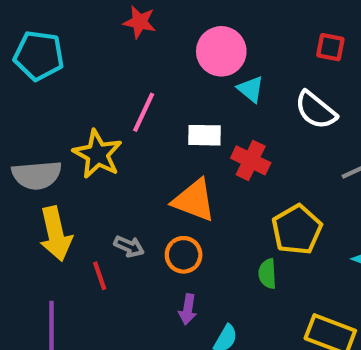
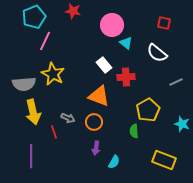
cyan pentagon: (39, 56) -> (34, 17), moved, turned -30
pink line: (144, 112) -> (45, 41), moved
white rectangle: (205, 135) -> (104, 65), turned 49
red cross: (251, 160) -> (126, 77), turned -30

